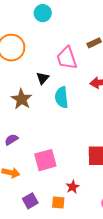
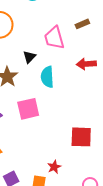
pink square: (45, 160) -> (28, 109), moved

